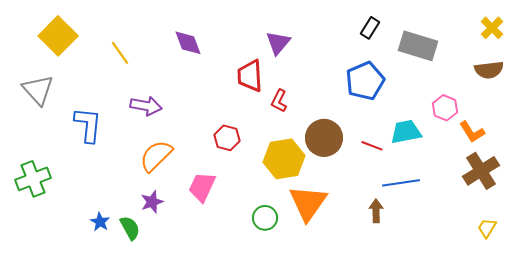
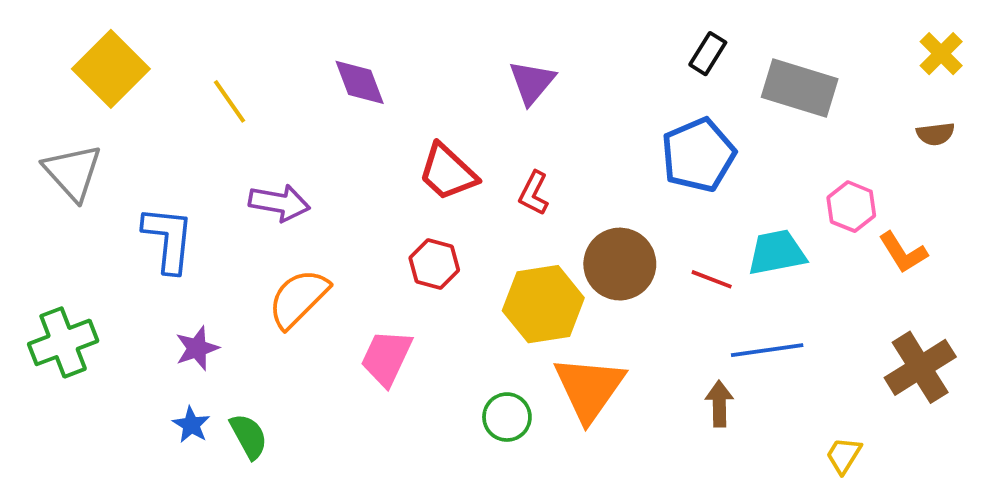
brown semicircle: (489, 70) -> (935, 134), size x0.7
red trapezoid: (250, 76) -> (448, 172), moved, turned -44
brown cross: (481, 171) -> (920, 367), moved
purple star: (152, 202) -> (197, 348), moved
yellow trapezoid: (487, 228) -> (844, 455), moved

